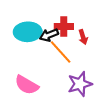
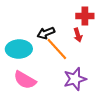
red cross: (64, 26) -> (85, 16), moved
cyan ellipse: (28, 32) -> (19, 49), moved

